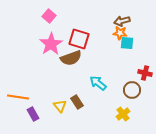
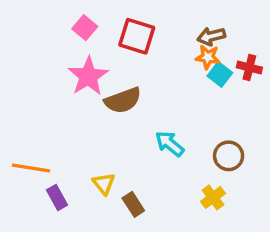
red square: (79, 39) -> (137, 36), moved
cyan square: (127, 43) -> (220, 74), turned 32
red cross: (145, 73) -> (249, 67), moved
brown rectangle: (77, 102) -> (133, 204), moved

